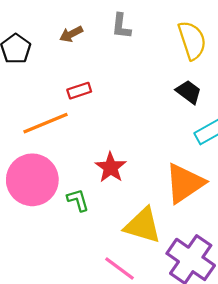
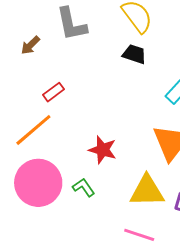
gray L-shape: (121, 26) -> (71, 24), size x1.5
black trapezoid: (189, 92) -> (134, 54), moved

